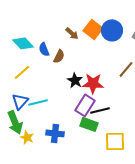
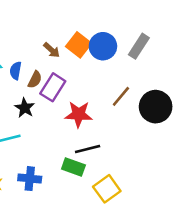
blue semicircle: (44, 49) -> (16, 71), turned 32
black star: (75, 80) -> (25, 108), moved
purple rectangle: (85, 105) -> (53, 87), moved
yellow square: (115, 141) -> (107, 189), turned -35

